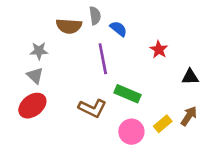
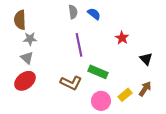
brown semicircle: (69, 26) -> (20, 20), moved, turned 84
blue semicircle: (118, 29) -> (94, 14), moved
black triangle: (190, 77) -> (146, 59), turned 48

